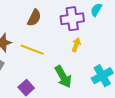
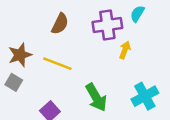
yellow arrow: (76, 45) -> (125, 50), moved

